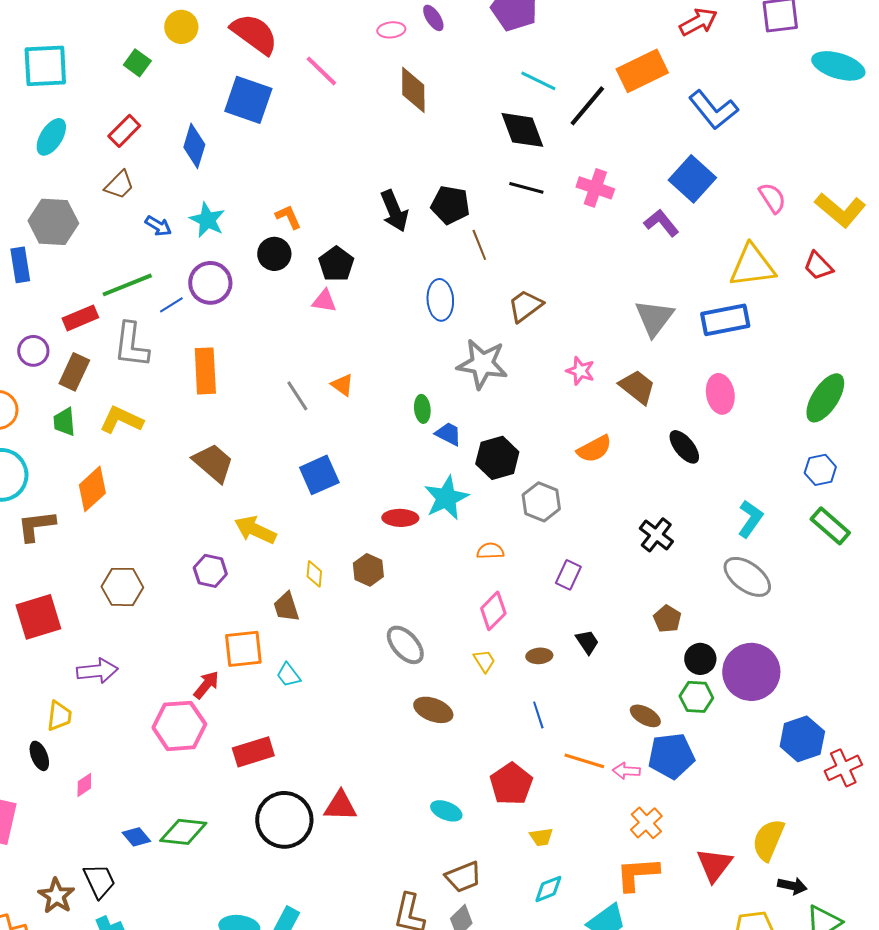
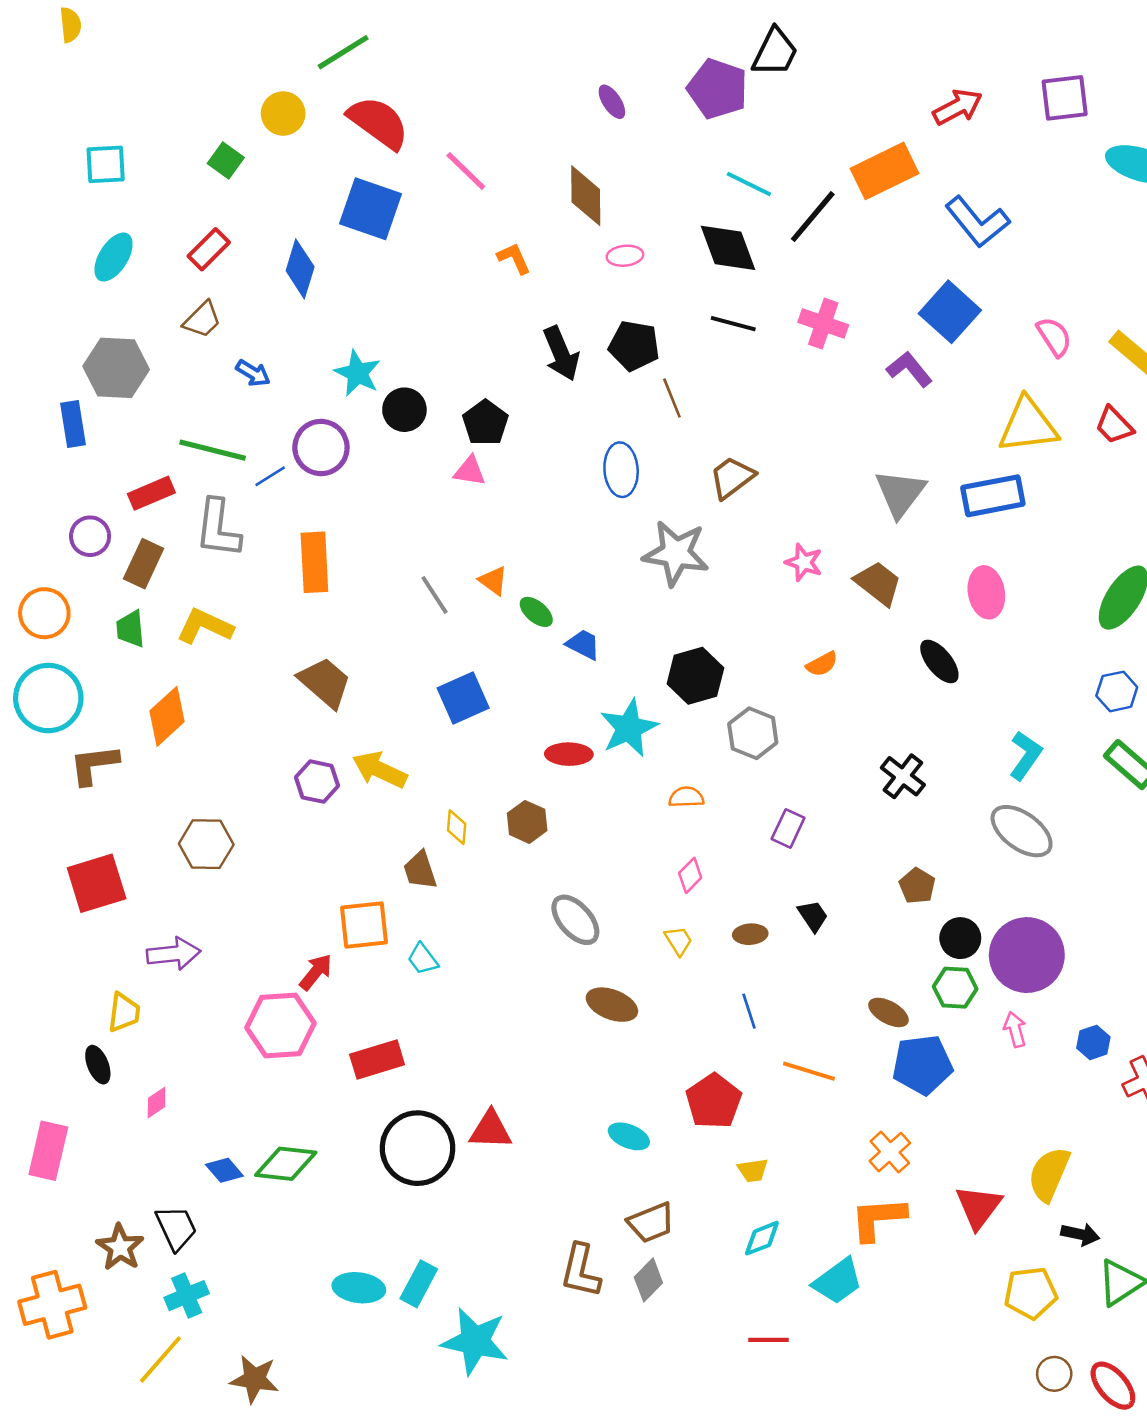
pink ellipse: (391, 30) -> (625, 256), moved
cyan square: (45, 66) -> (106, 164), size x0.7
orange L-shape: (288, 217) -> (514, 258), moved
cyan star: (207, 220) -> (357, 373), moved
green line: (127, 285) -> (213, 450), turned 36
green ellipse: (422, 409) -> (536, 612), moved, turned -44
blue trapezoid: (448, 434) -> (583, 645), moved
orange semicircle: (594, 449) -> (822, 664), size x0.7
purple hexagon: (210, 571) -> (317, 782), moved
pink diamond: (493, 611) -> (690, 875), size x0.7
blue hexagon: (802, 739) -> (1093, 1042), size x0.6
pink arrow: (626, 771) -> (1015, 1029), moved, turned 72

